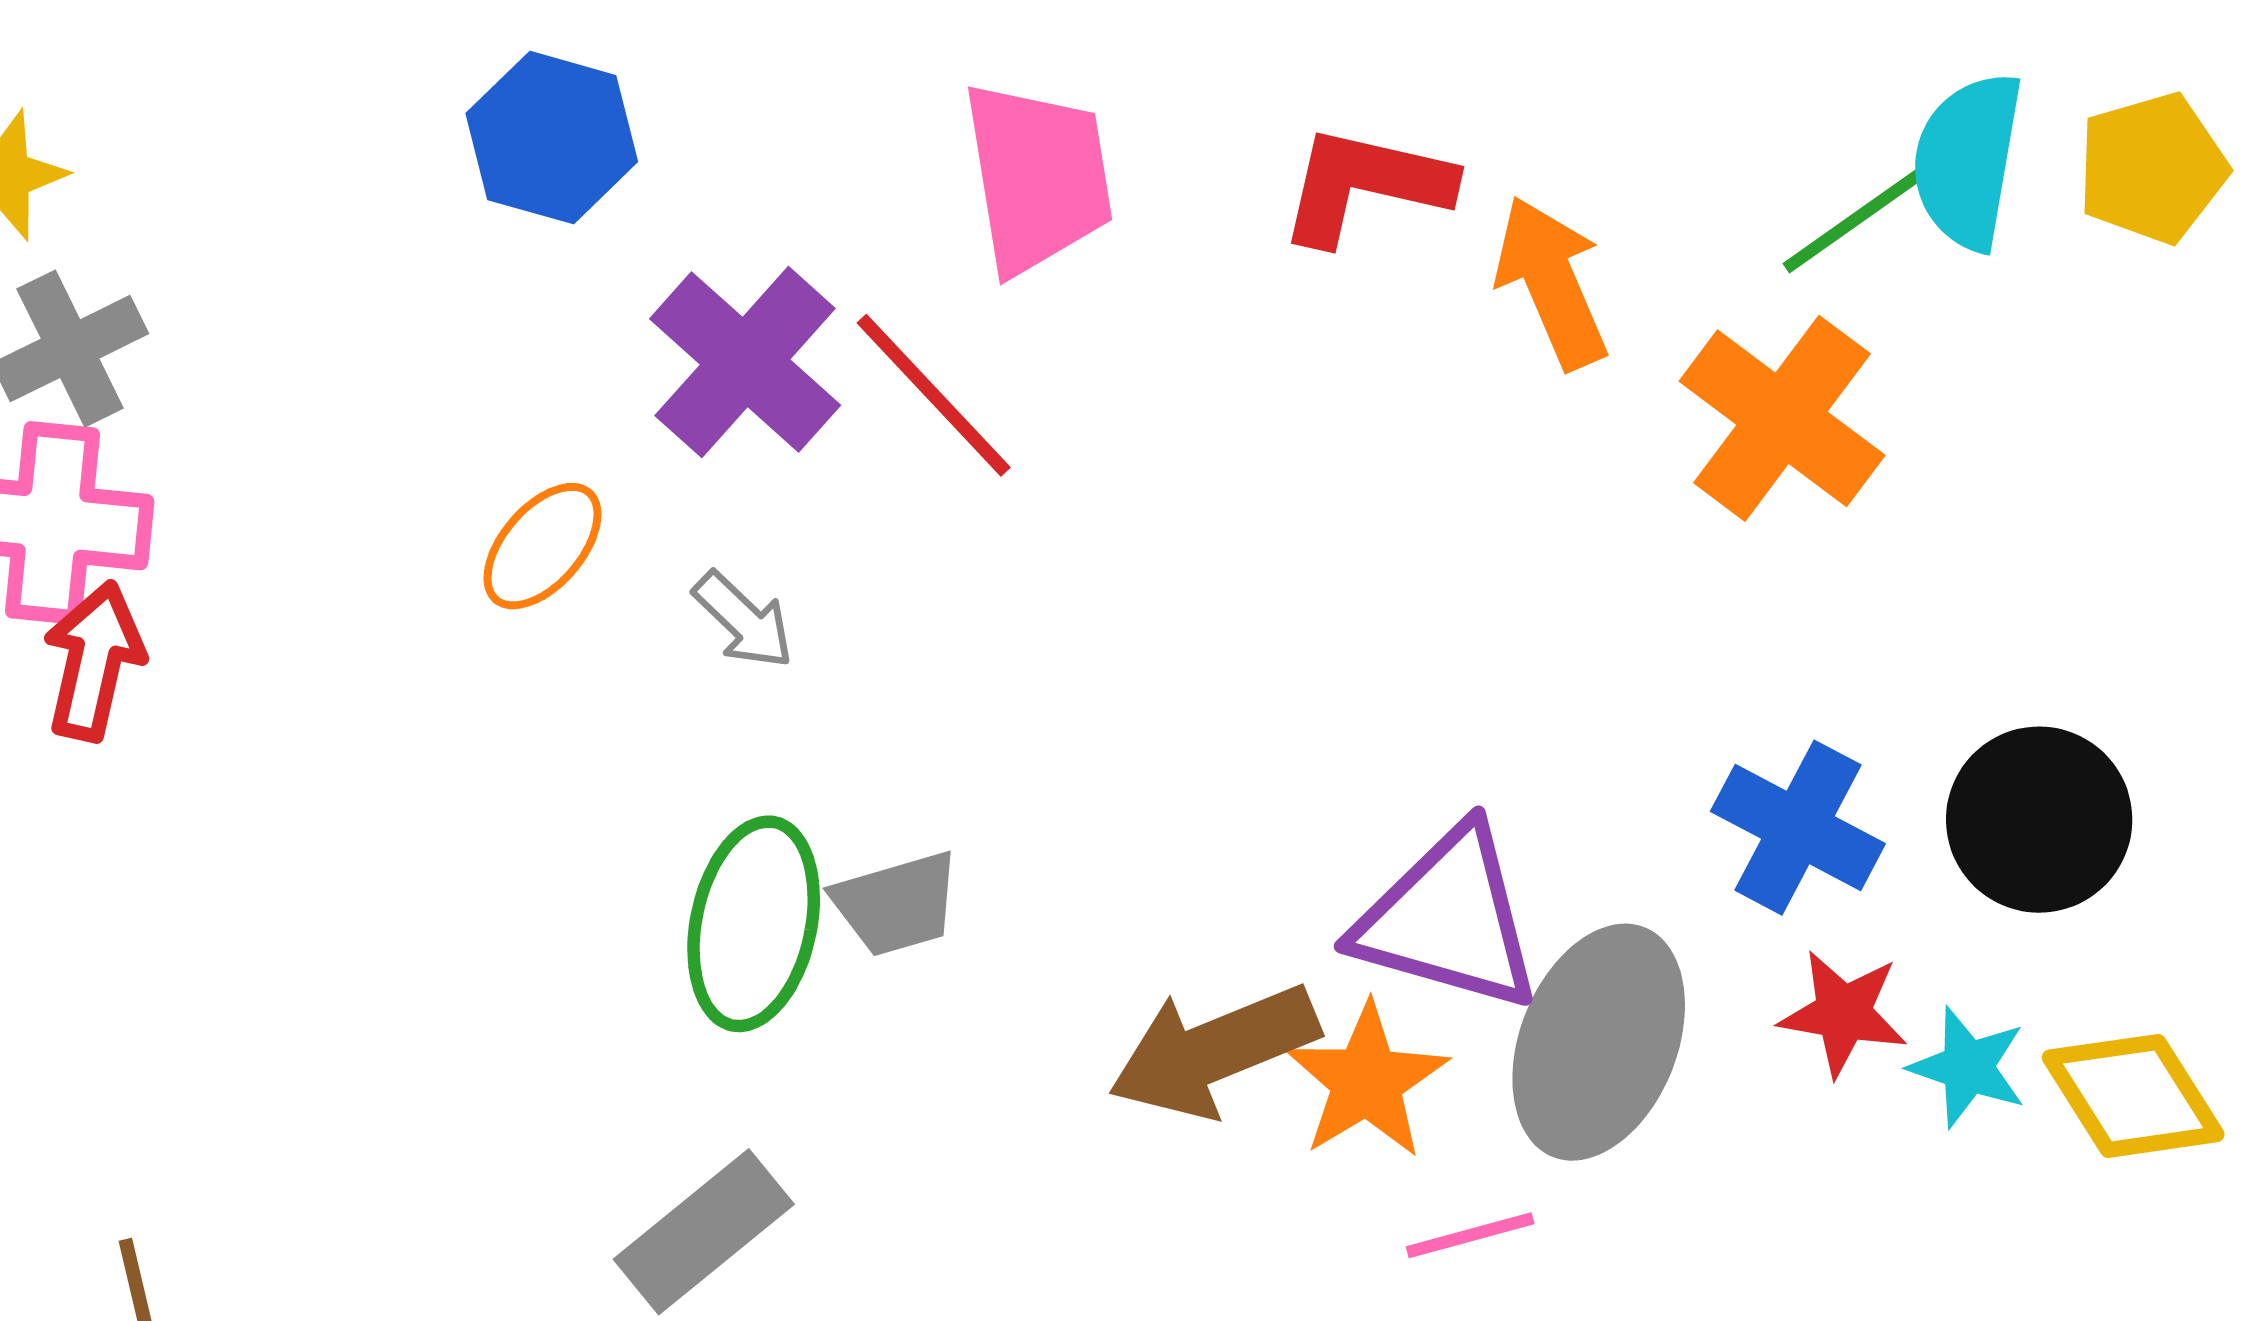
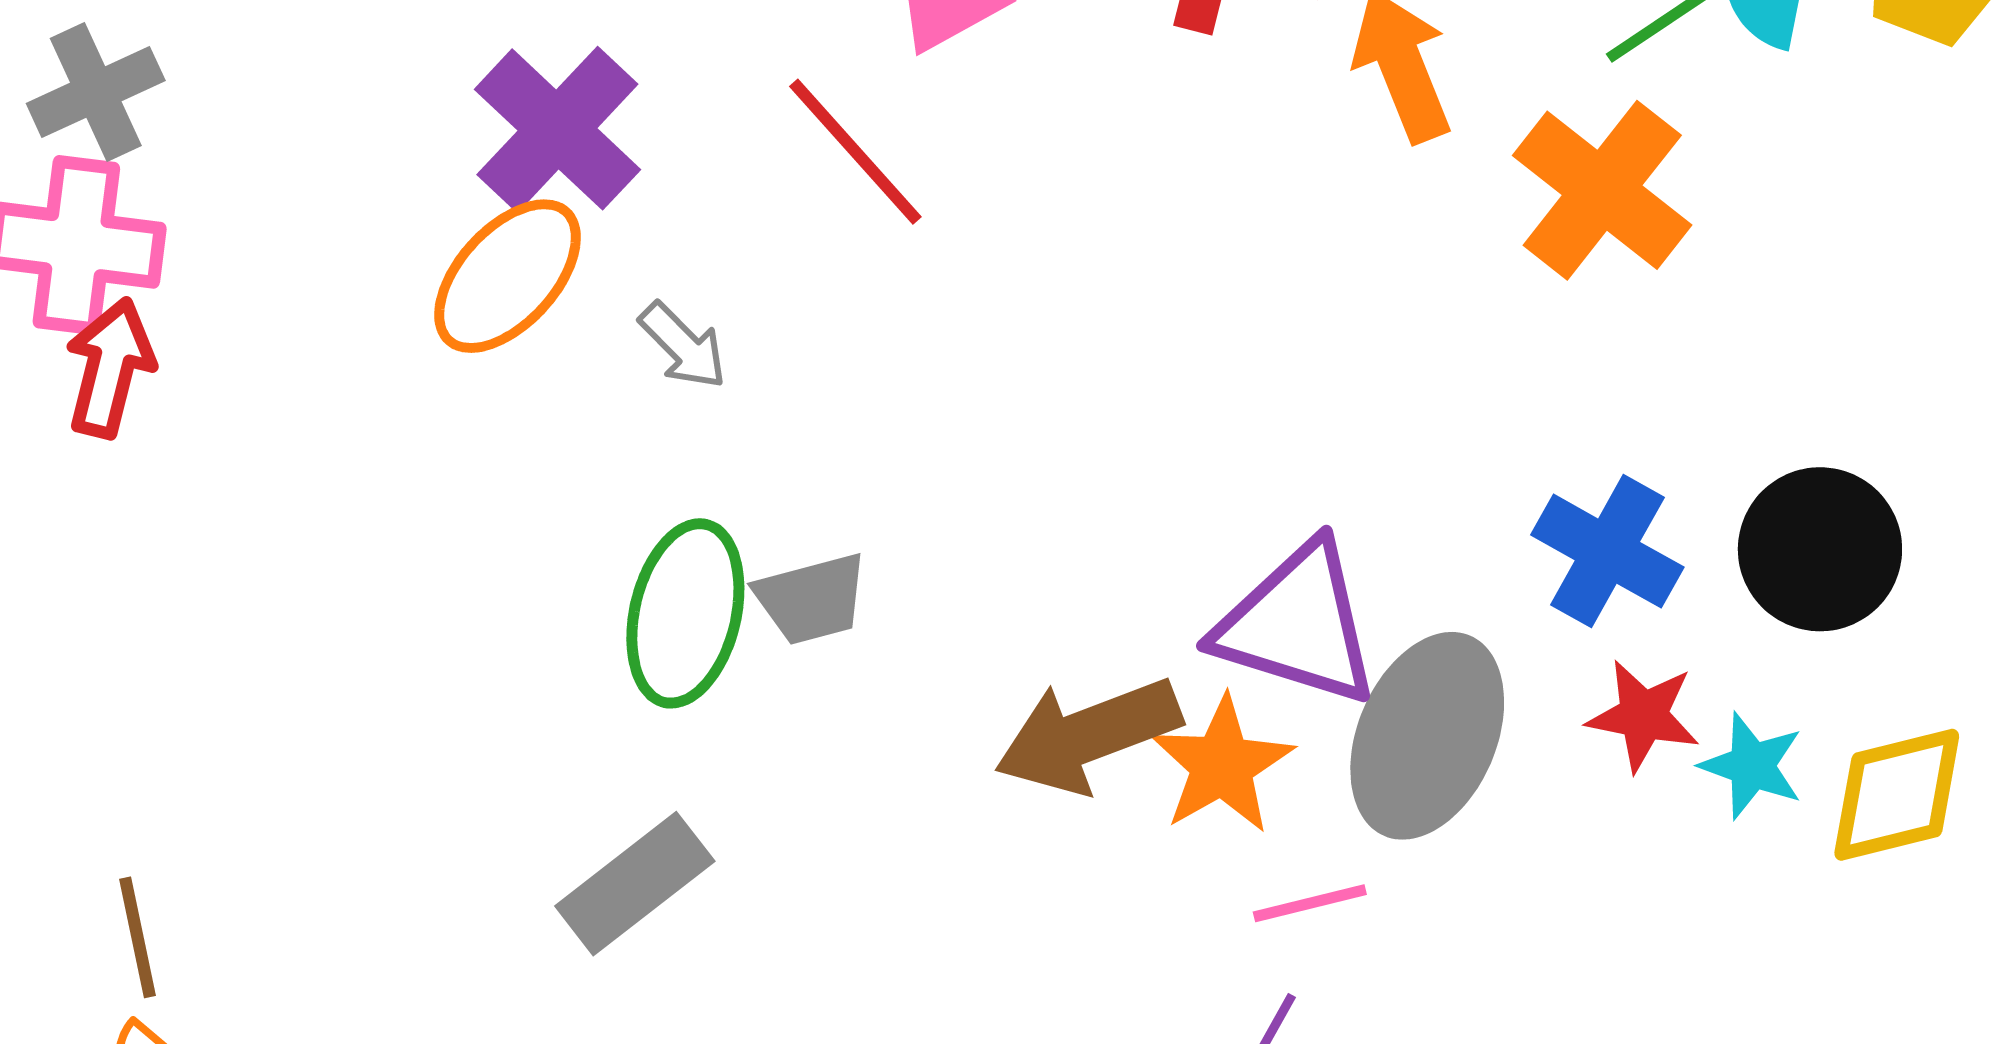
purple cross: (745, 362) -> (557, 129), moved
orange ellipse: (542, 546) -> (508, 276), size x1.4
yellow diamond: (2133, 1096) -> (1897, 795), turned -73

